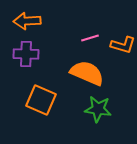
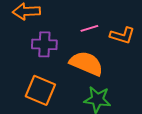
purple cross: (26, 54) -> (44, 44), moved

